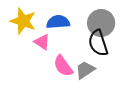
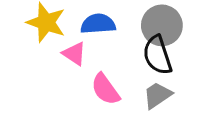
gray trapezoid: (85, 70) -> (157, 95), moved

